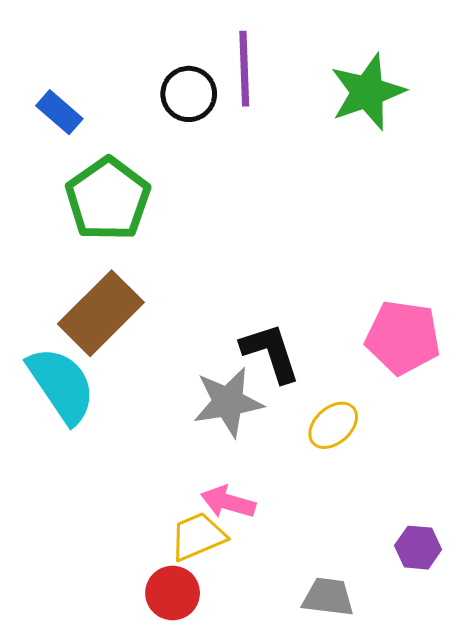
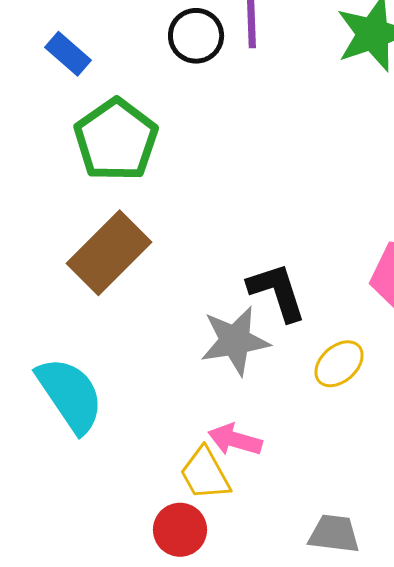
cyan semicircle: (61, 385) -> (70, 395), moved
yellow trapezoid: (198, 536) -> (205, 474), turned -96

